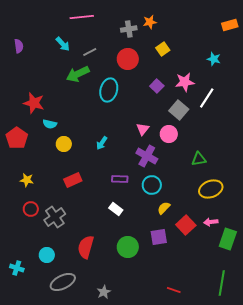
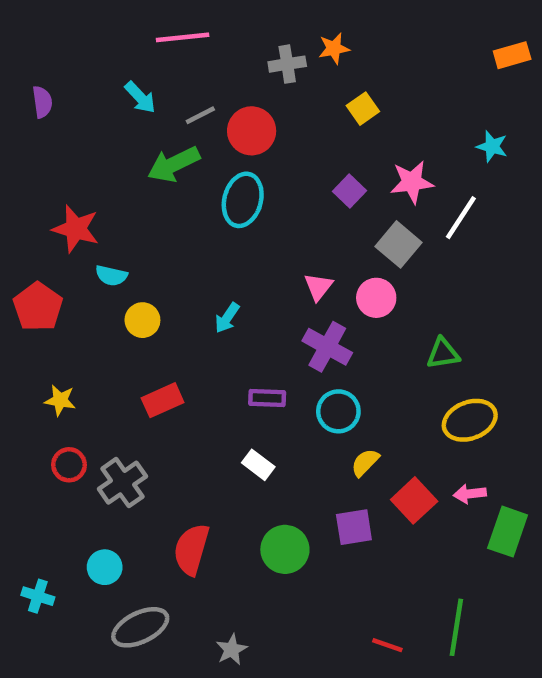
red circle: (128, 59) -> (252, 131), moved
cyan star: (214, 59) -> (492, 146), moved
green line: (222, 283) -> (456, 627), moved

